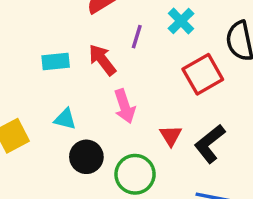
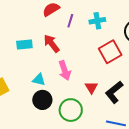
cyan cross: (181, 21) -> (97, 21), turned 35
purple line: (137, 37) -> (70, 21), moved
cyan triangle: (65, 119) -> (39, 80), moved

